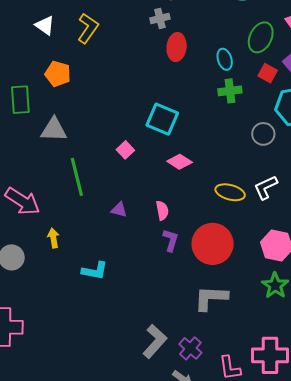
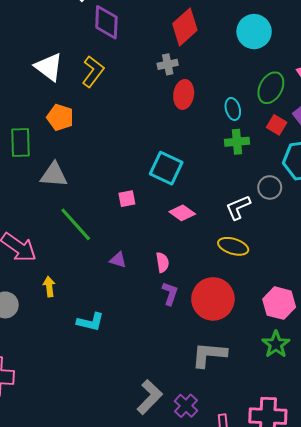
white triangle: (45, 25) -> (49, 67), size x1.4
pink square: (125, 150) -> (127, 199), turned 30
green line: (77, 177) -> (76, 224), turned -30
white L-shape: (266, 187) -> (238, 207), moved

